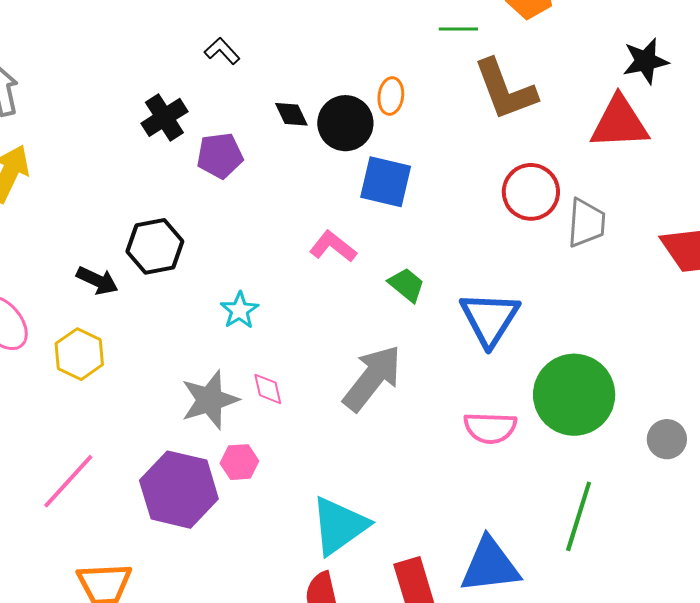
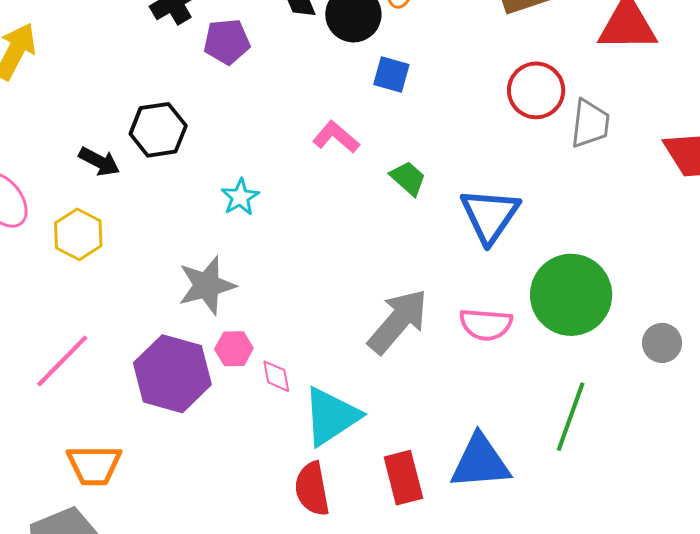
blue square: (386, 182) -> (391, 74), size x0.7
gray arrow: (372, 378) -> (398, 321), moved
pink diamond: (268, 389) -> (276, 376), moved

